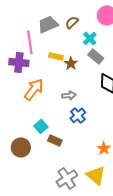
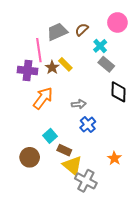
yellow rectangle: (56, 56) -> (65, 64), turned 32
brown star: (71, 63) -> (52, 67), moved
yellow triangle: (96, 175) -> (73, 165), moved
gray cross: (67, 178) -> (86, 181), moved, turned -30

